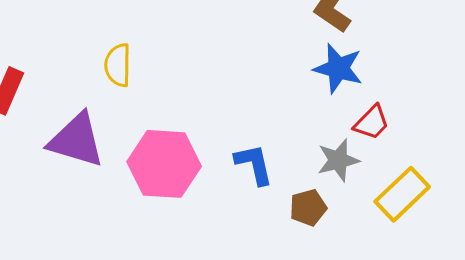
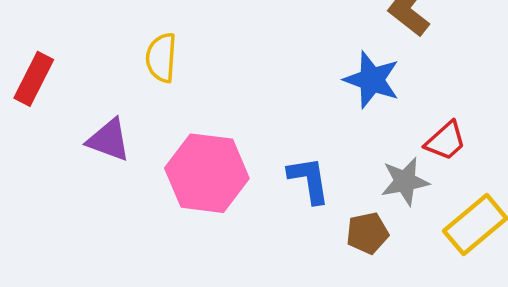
blue star: (338, 68) -> (372, 80), moved
purple triangle: (76, 140) -> (109, 140), size x0.7

